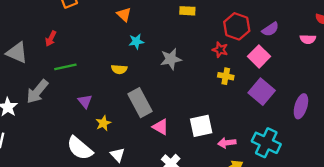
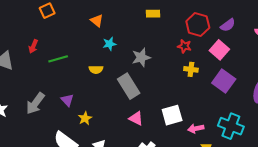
green line: (65, 67) -> (58, 59), moved
gray arrow: (37, 92) -> (35, 103), moved
gray rectangle: (140, 103) -> (129, 86), moved

